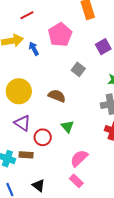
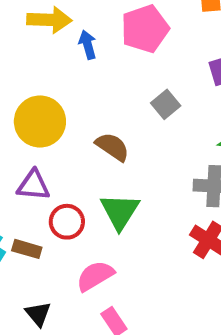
purple triangle: (22, 123) -> (33, 185), turned -42
green triangle: (67, 127) -> (120, 211), size x1.5
pink semicircle: (79, 158) -> (95, 276), moved

